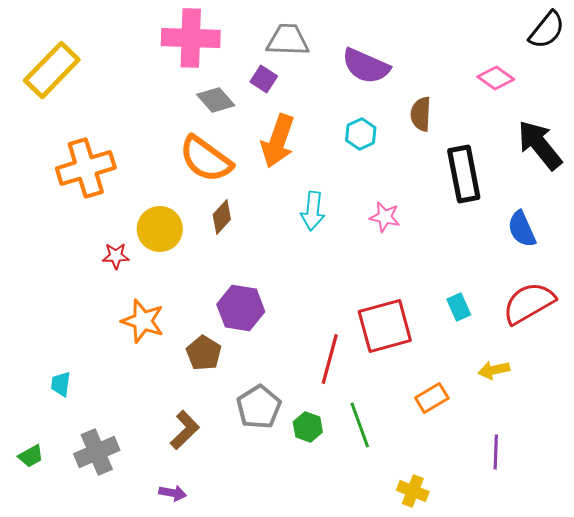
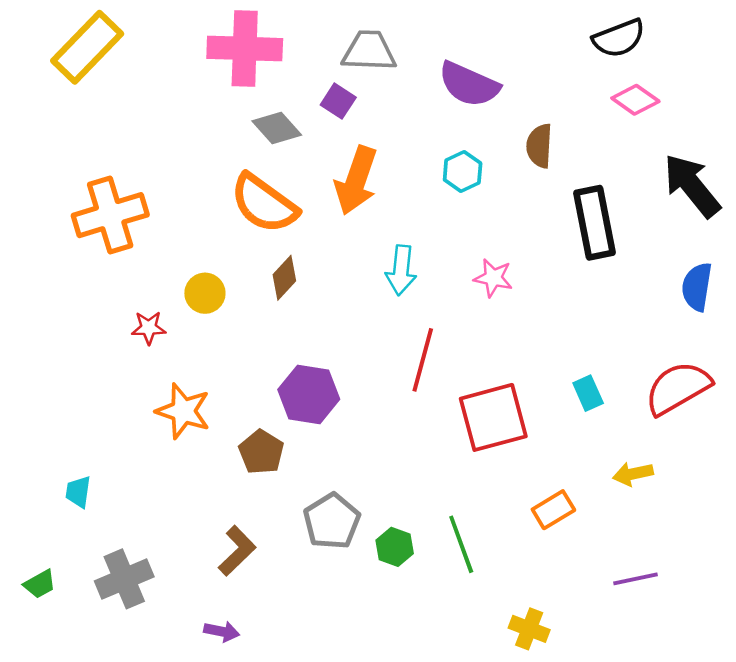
black semicircle: (547, 30) -> (619, 38), moved, turned 30
yellow rectangle: (52, 70) -> (87, 47), moved
yellow circle: (160, 229) -> (205, 293), size x0.7
blue semicircle: (522, 229) -> (697, 287), moved, turned 33
red line: (330, 359) -> (423, 360), moved
purple line: (496, 452) -> (635, 579), turned 76

